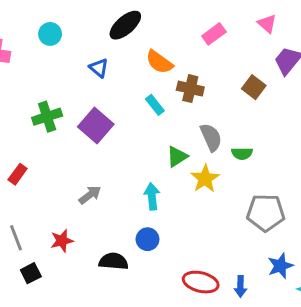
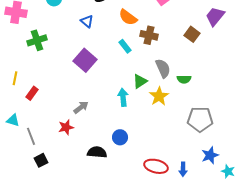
green cross: (47, 117) -> (37, 40), moved
cyan arrow: (152, 196) -> (123, 97), moved
red star: (62, 241) -> (66, 127), moved

